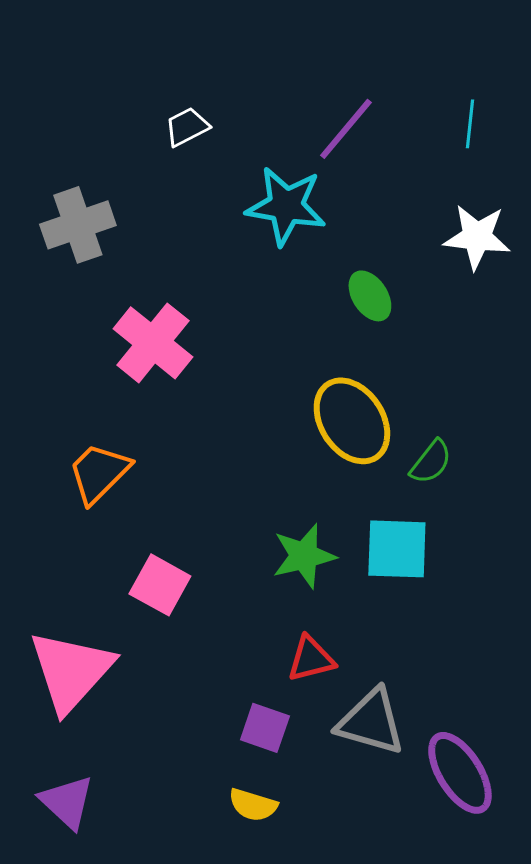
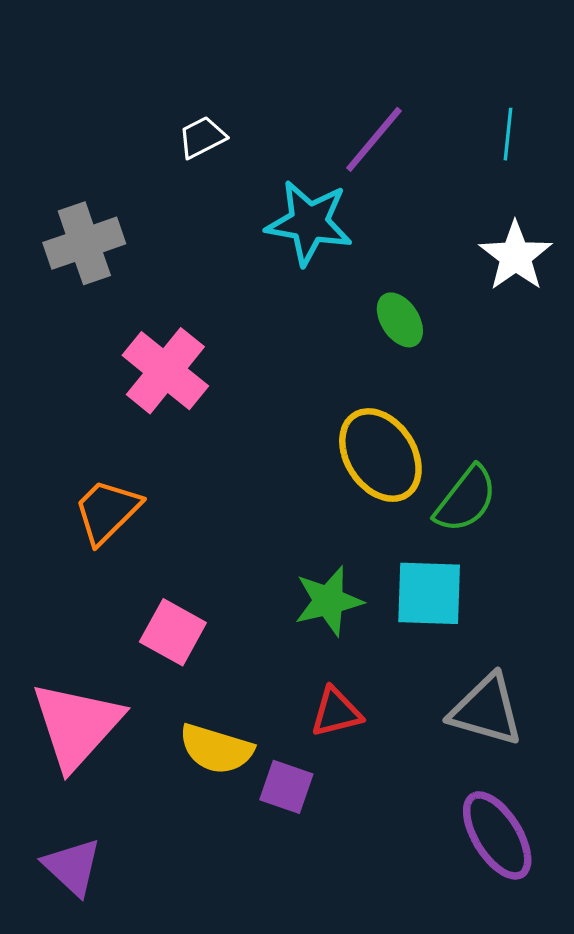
white star: (477, 237) -> (516, 256), turned 30
green semicircle: (431, 462) -> (466, 499), size x1.4
gray triangle: (371, 722) -> (486, 710), moved
yellow semicircle: (253, 805) -> (216, 749), moved, size x1.4

